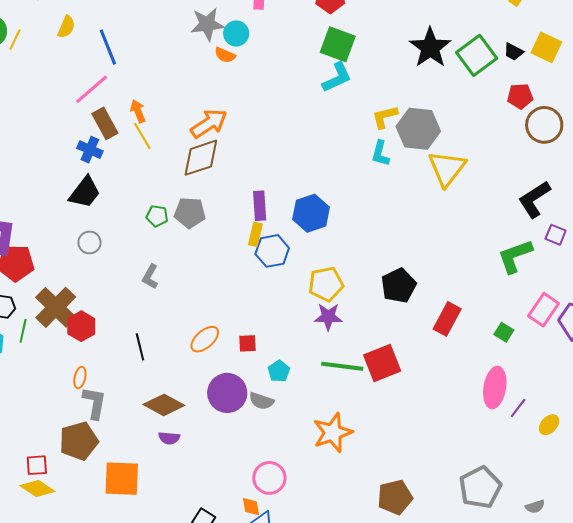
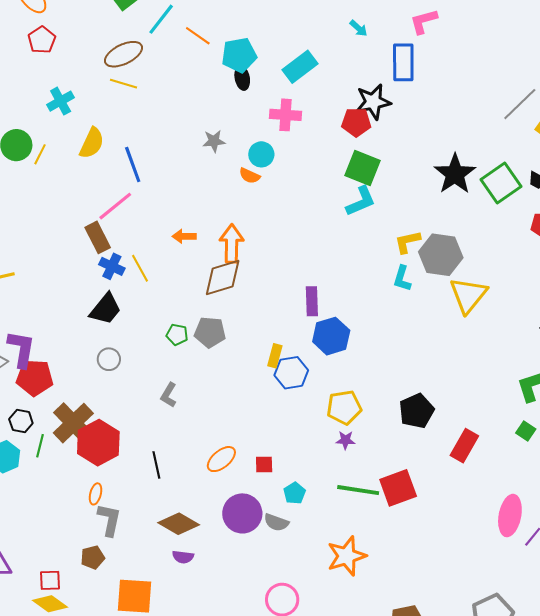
gray star: (207, 24) -> (214, 141), moved, size x0.7
yellow semicircle: (66, 27) -> (92, 143), size x1.4
orange arrow: (138, 111) -> (184, 236), moved, turned -70
brown rectangle: (105, 123) -> (98, 237), moved
orange arrow: (209, 123) -> (232, 244), turned -57
yellow line: (142, 136) -> (140, 268), moved
purple rectangle: (260, 206) -> (312, 301), moved
purple star: (328, 317) -> (345, 440), size x0.7
red hexagon: (81, 326) -> (98, 443), size x1.5
green square: (504, 332) -> (526, 431), moved
brown pentagon: (79, 441) -> (93, 557), size x0.6

